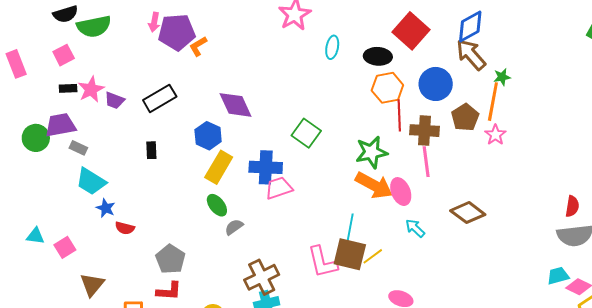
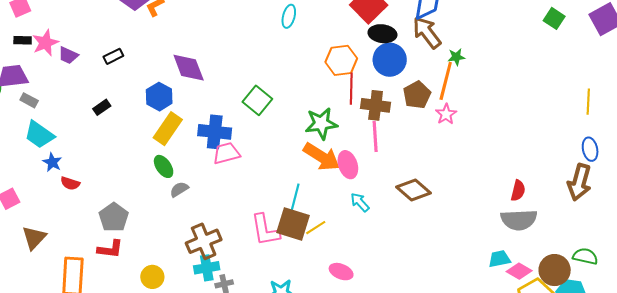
black ellipse: (378, 56) -> (382, 34), moved
black rectangle: (160, 98) -> (113, 56), size x0.6
black rectangle: (151, 150) -> (102, 107), turned 54

